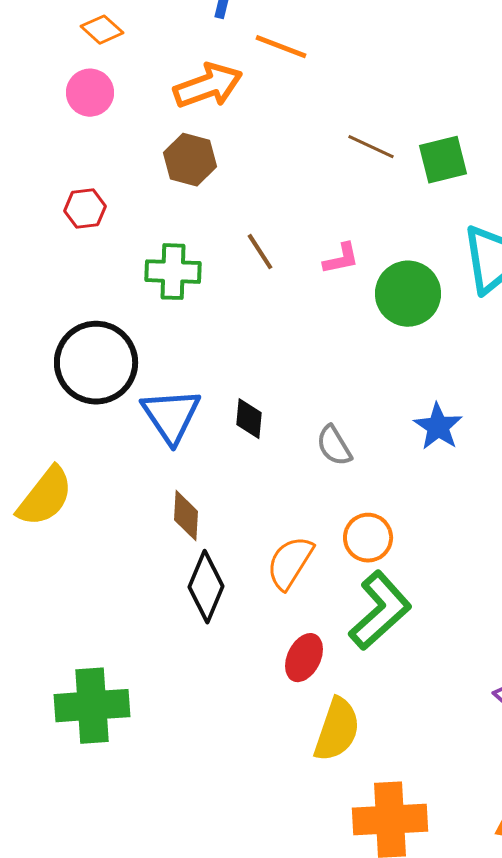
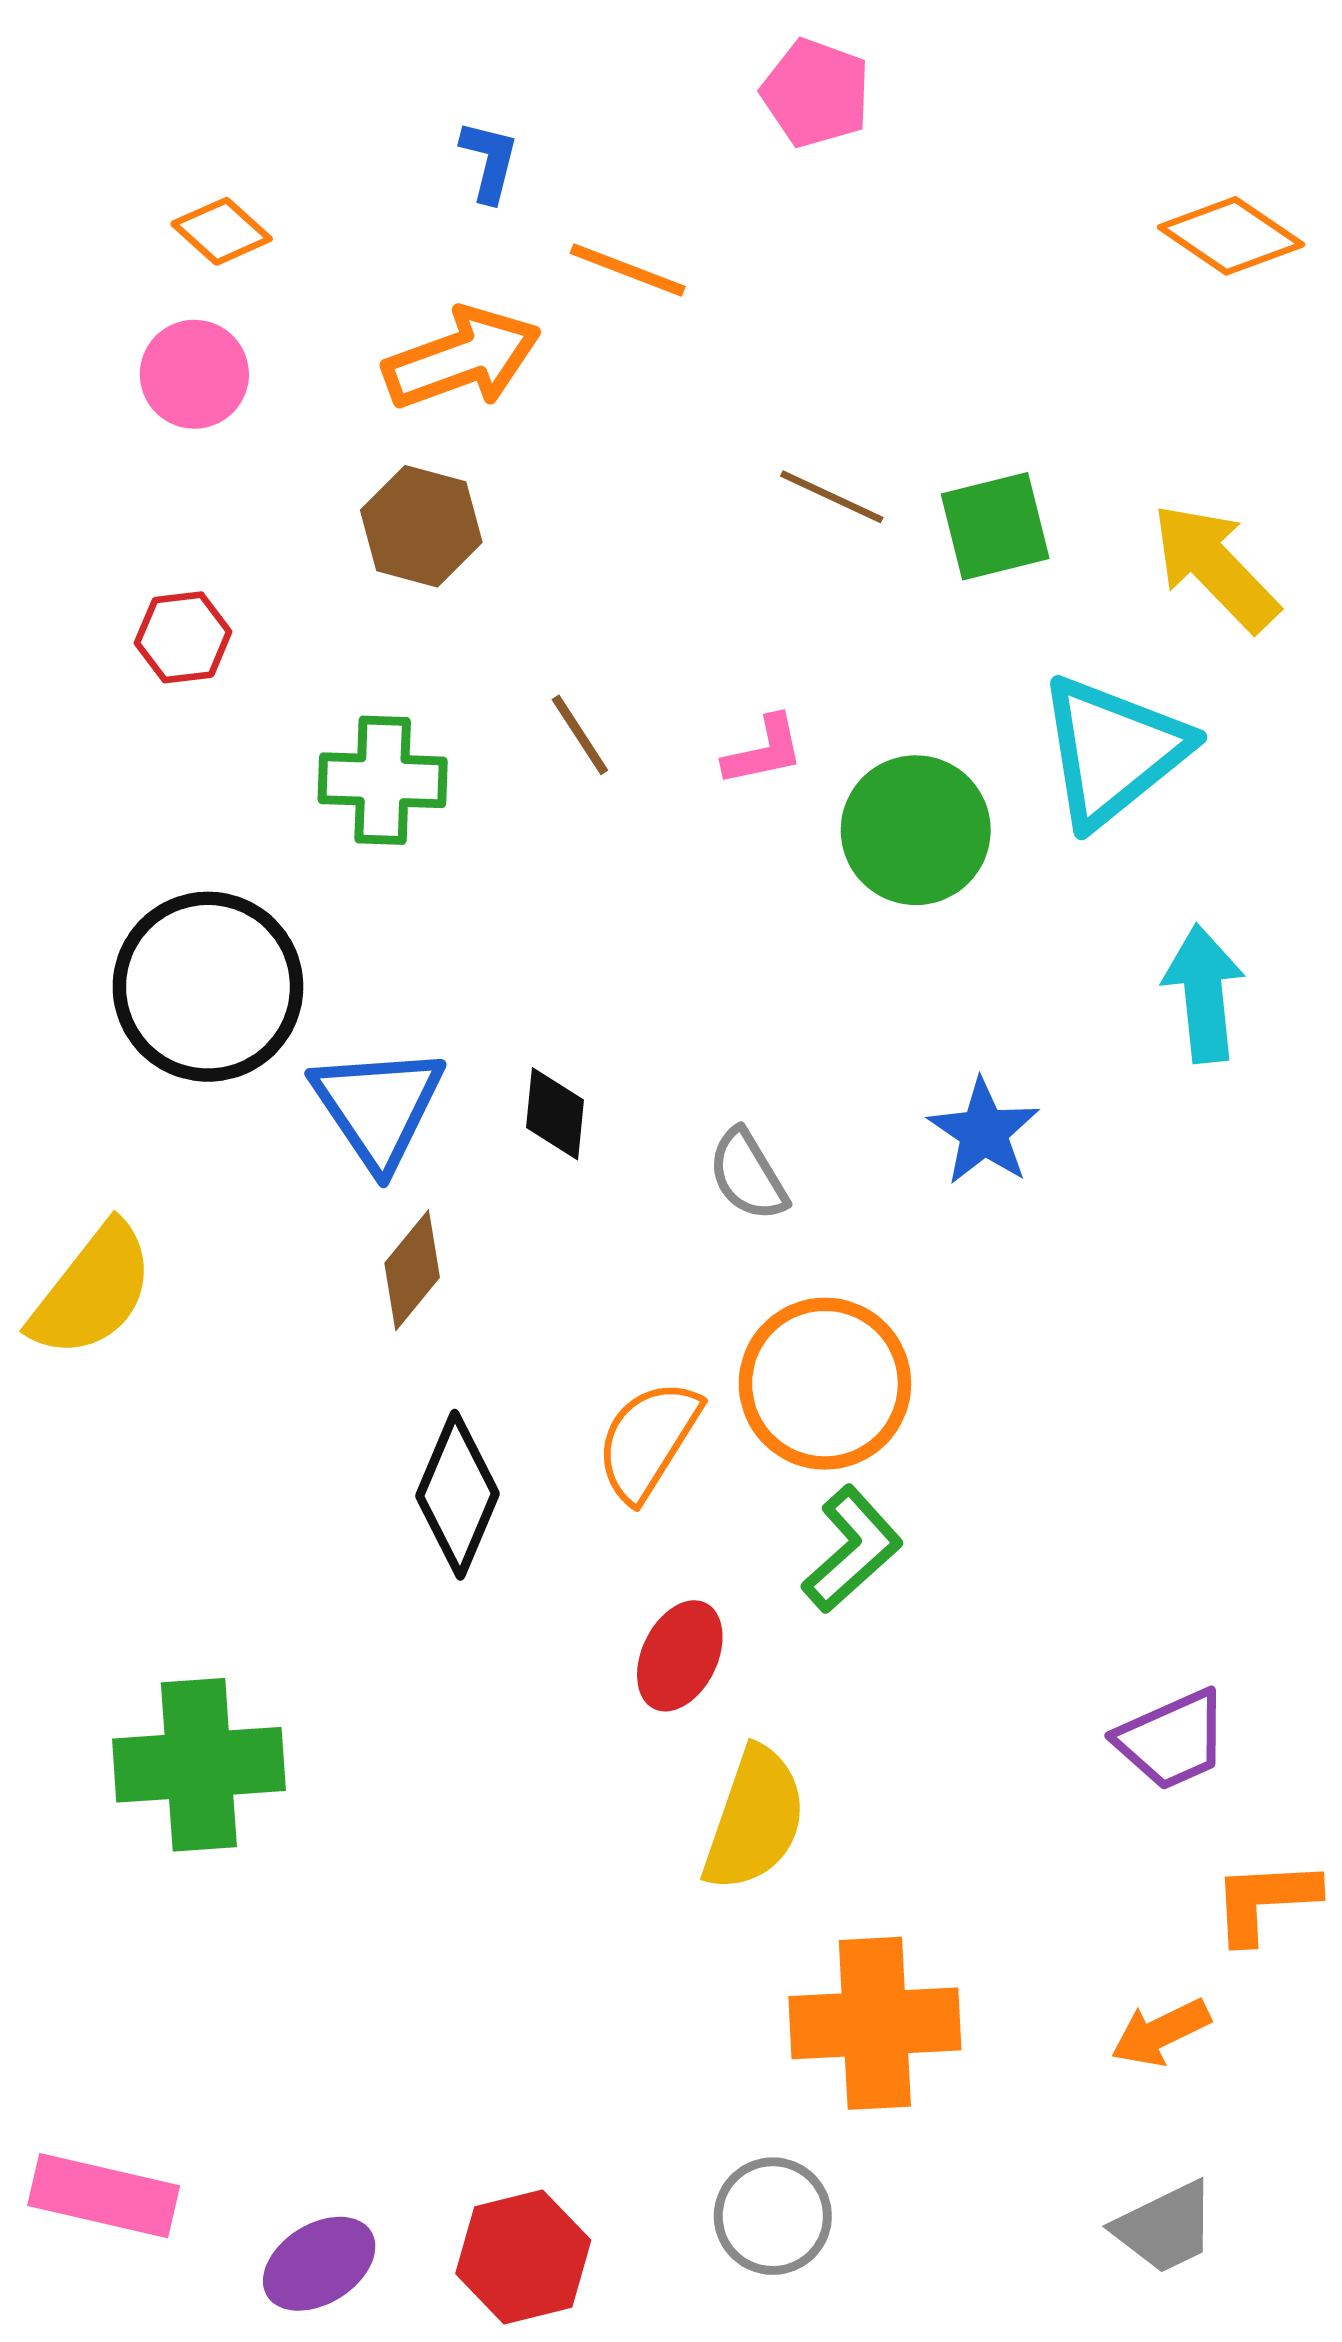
brown diamond: (186, 516) -> (412, 1270), moved, turned 36
orange circle: (368, 538) -> (825, 1384), size x1.5
green L-shape: (380, 611) -> (852, 1549), size x0.7

